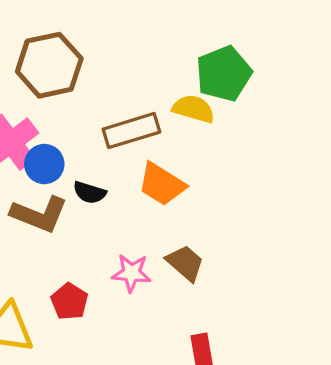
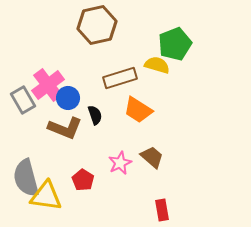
brown hexagon: (49, 65) -> (97, 25), moved
black semicircle: (90, 193) -> (95, 115), turned -126
pink star: (131, 273) -> (120, 163), turned -30

